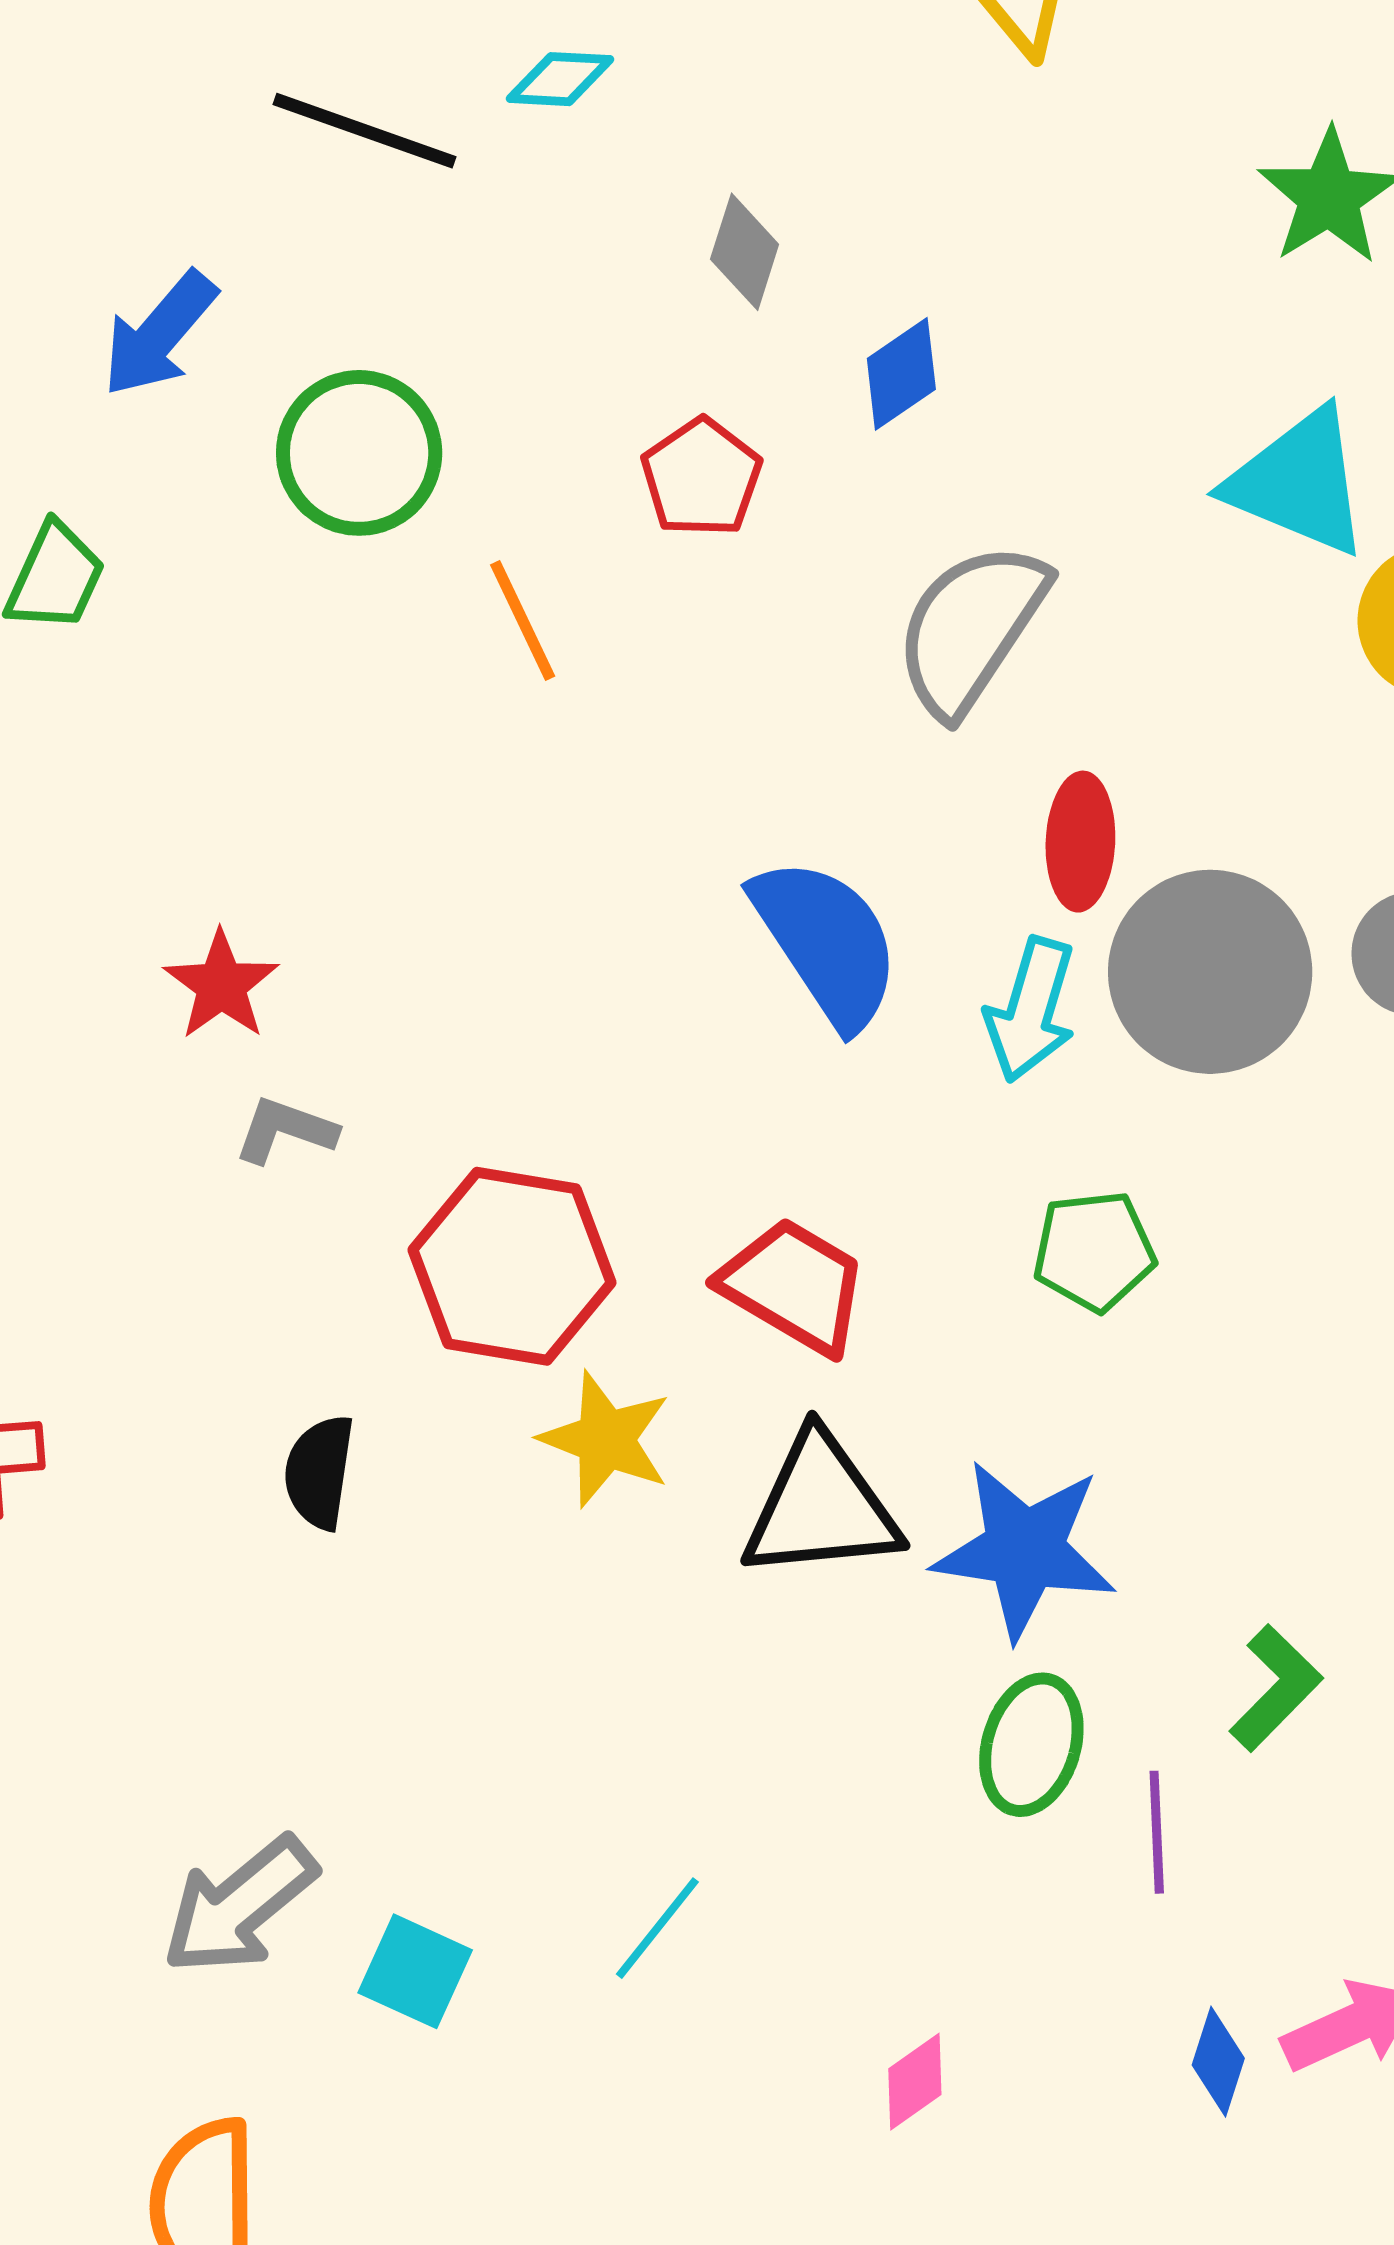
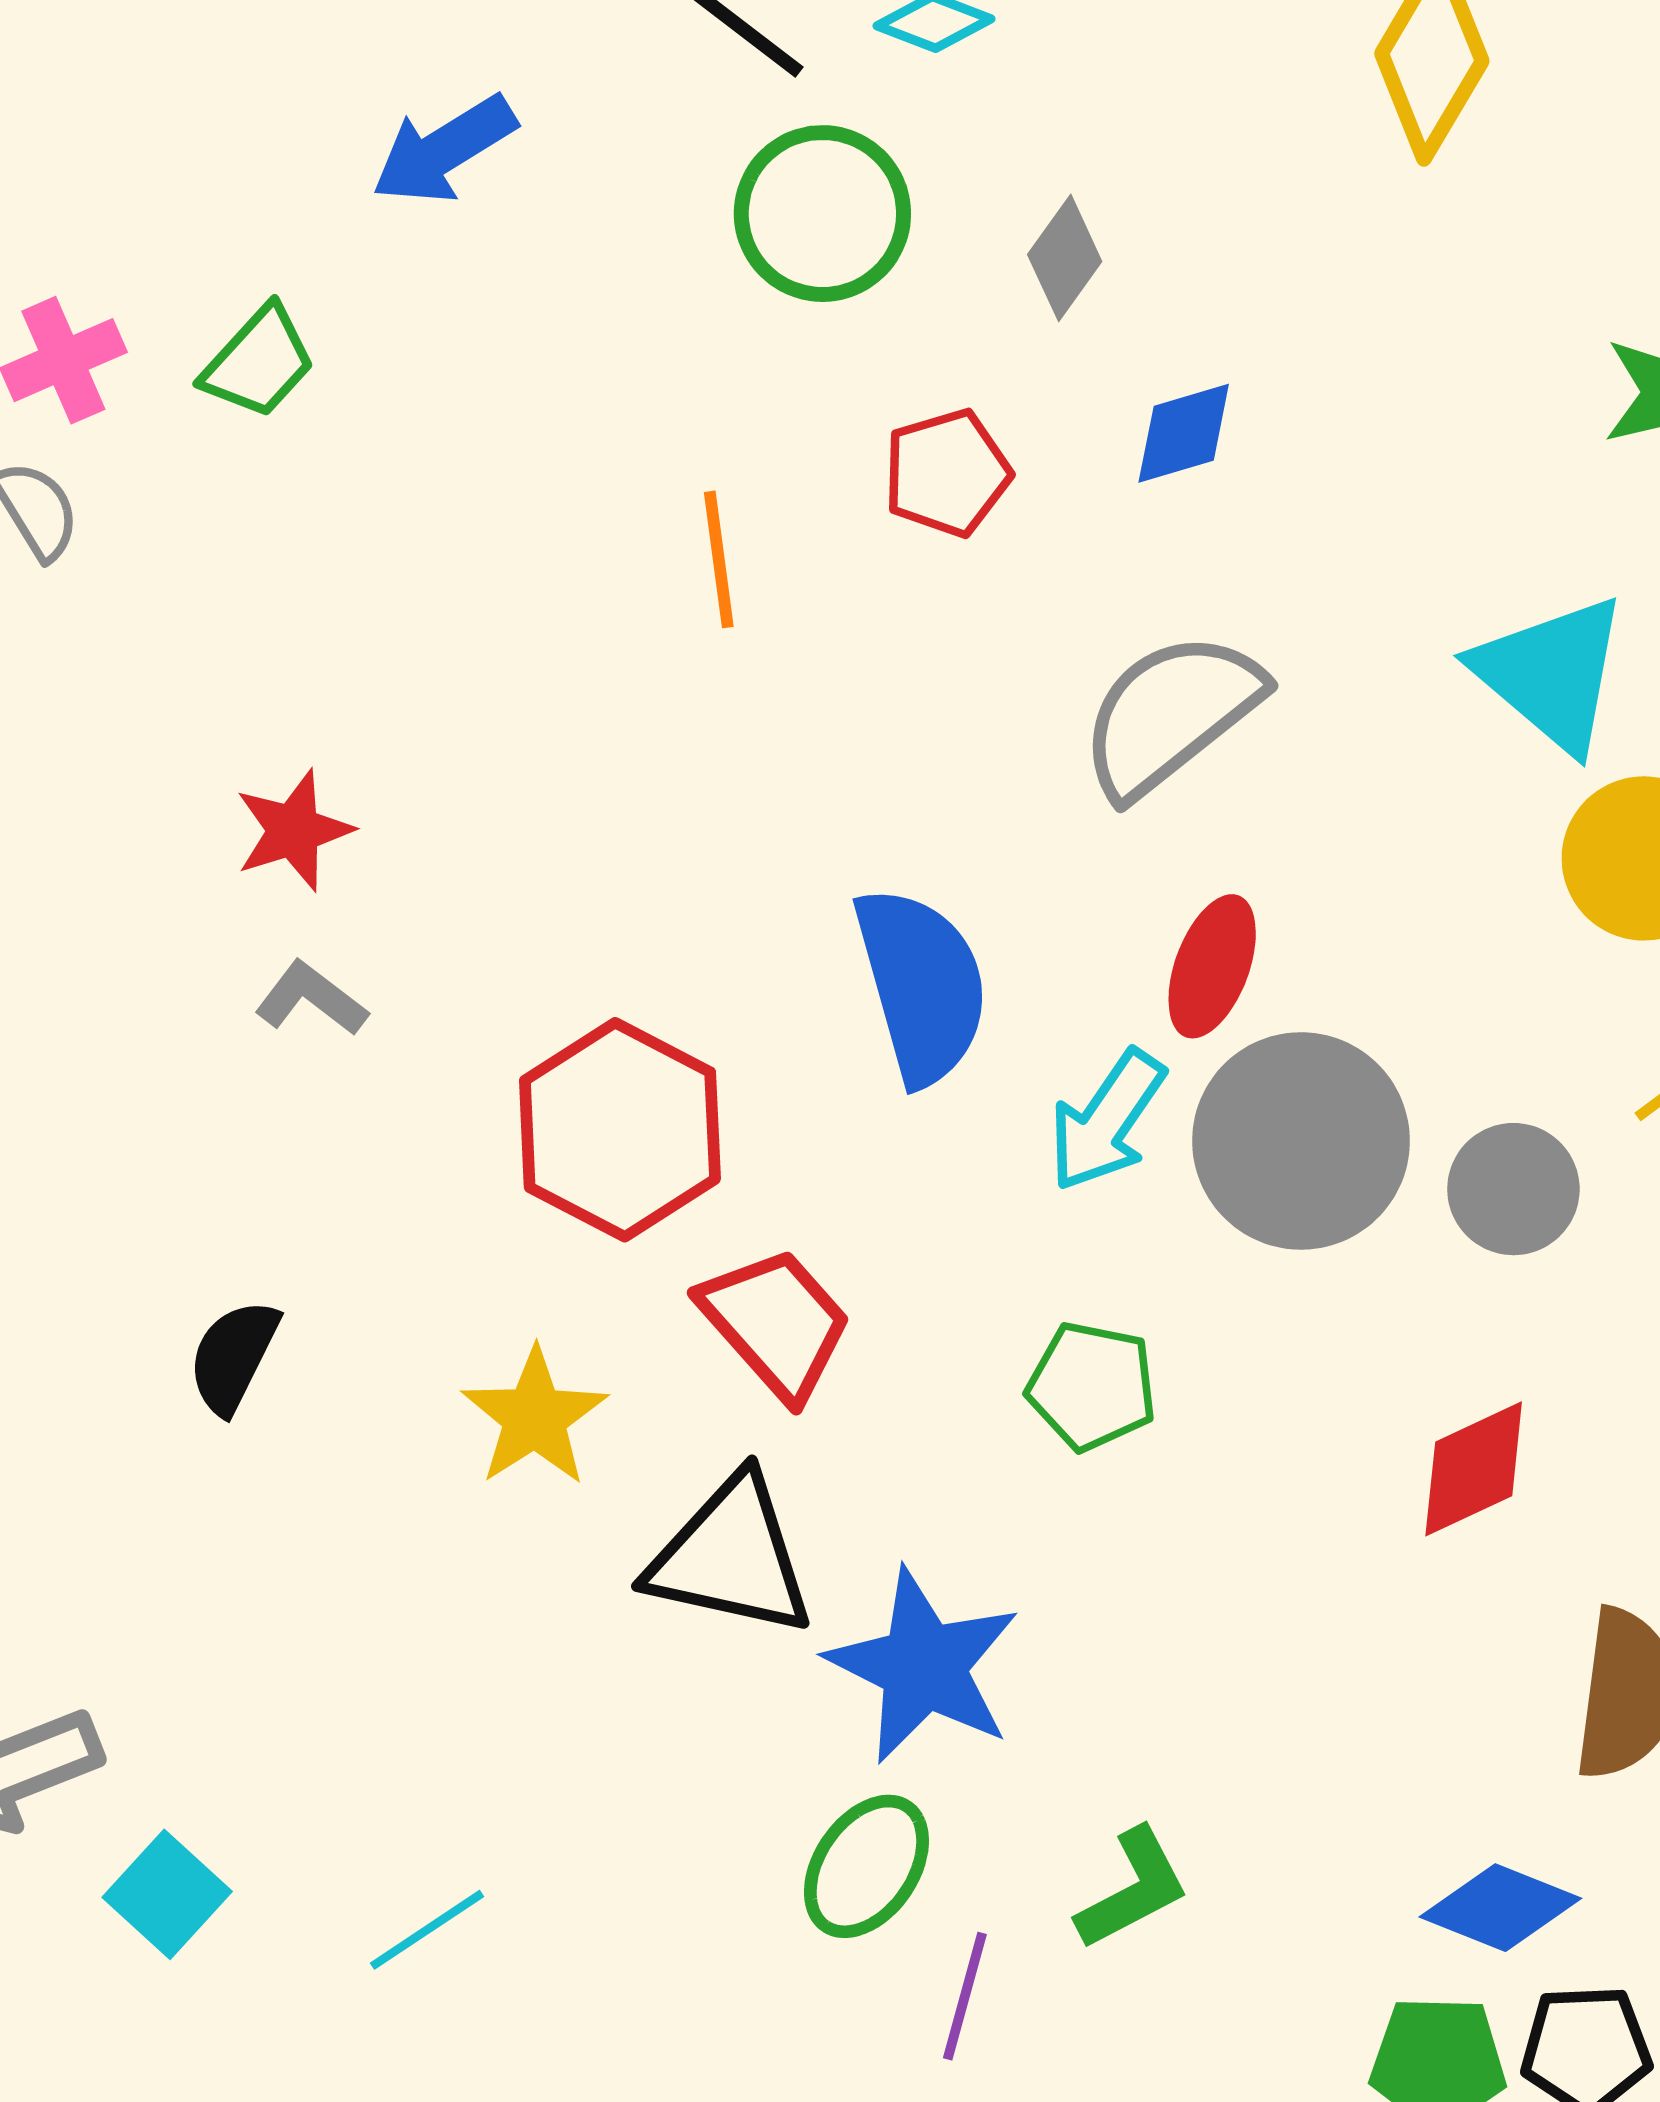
green circle: (359, 453) -> (822, 214), moved
red hexagon: (512, 1266) -> (620, 1130), moved

